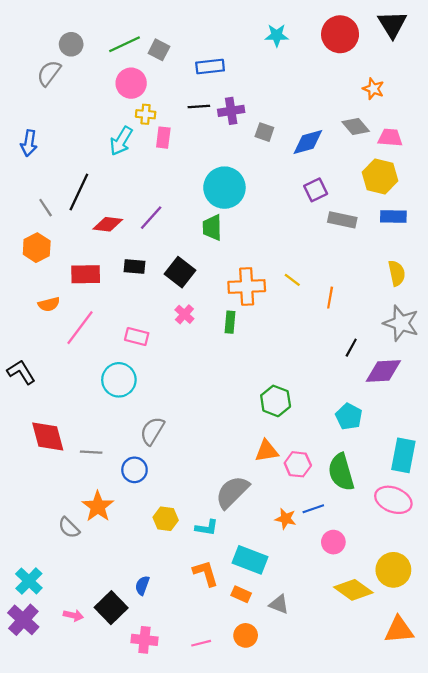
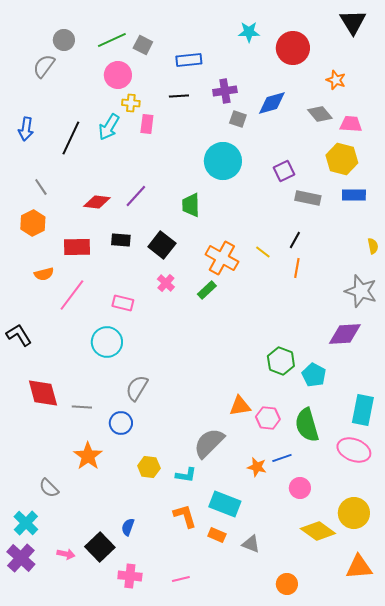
red circle: (340, 34) -> (293, 48), moved
purple cross: (231, 111) -> (225, 91), moved
blue diamond: (308, 142) -> (272, 103), moved
cyan circle: (224, 188) -> (223, 161), moved
black line: (79, 192) -> (71, 138), moved
yellow semicircle: (397, 273) -> (373, 246), moved, size x0.7
orange cross: (247, 286) -> (222, 258), turned 32
green rectangle: (230, 322) -> (207, 290), turned 42
black line: (351, 348) -> (295, 240), moved
green hexagon: (276, 401) -> (281, 361), moved
gray semicircle: (69, 528) -> (49, 488), moved
orange circle: (246, 635) -> (287, 584), moved

